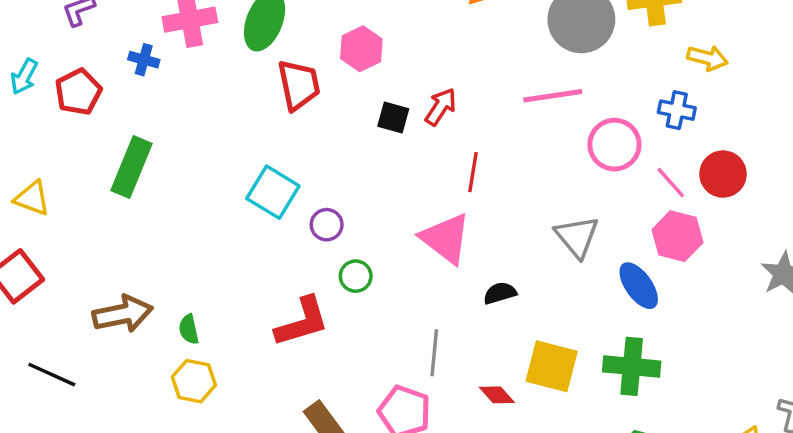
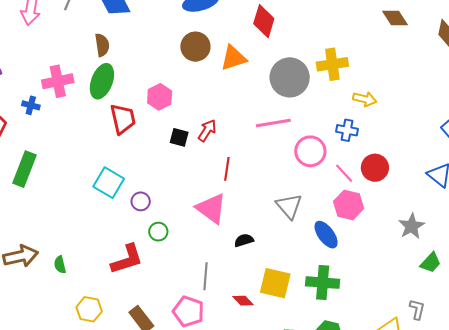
yellow hexagon: (194, 381) -> (89, 309), moved

